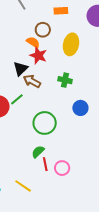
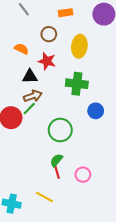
orange semicircle: (33, 42) -> (21, 49), moved
black triangle: (21, 69) -> (30, 76), turned 49
green cross: (65, 80) -> (77, 84), size x1.5
brown arrow: (32, 81) -> (33, 96), moved, turned 138
red line: (45, 164) -> (57, 172), moved

